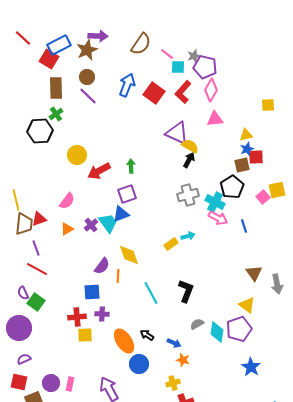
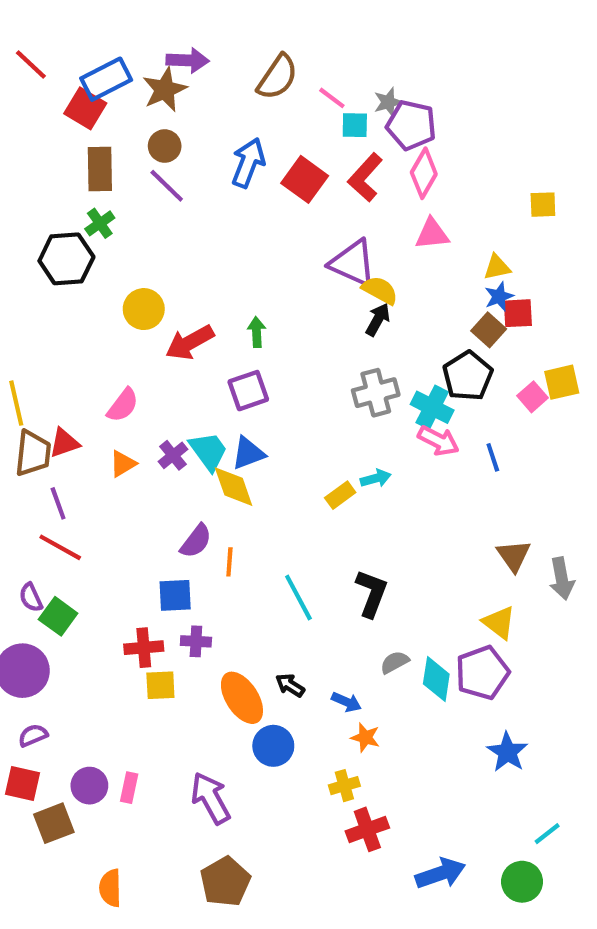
brown square: (242, 165) -> (489, 330), turned -35
blue triangle: (121, 214) -> (248, 453), moved
yellow diamond: (129, 255) -> (234, 487), moved

